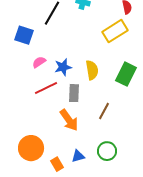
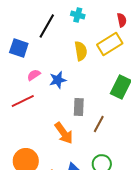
yellow semicircle: (92, 70) -> (81, 51), moved
red line: (46, 88) -> (23, 101), moved
gray rectangle: (74, 93) -> (79, 107), moved

